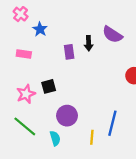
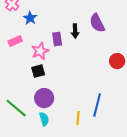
purple semicircle: (112, 35) -> (97, 23), turned 30
pink rectangle: (24, 54) -> (15, 41), turned -32
pink star: (26, 94) -> (40, 51), moved
purple circle: (67, 116) -> (44, 98), moved

